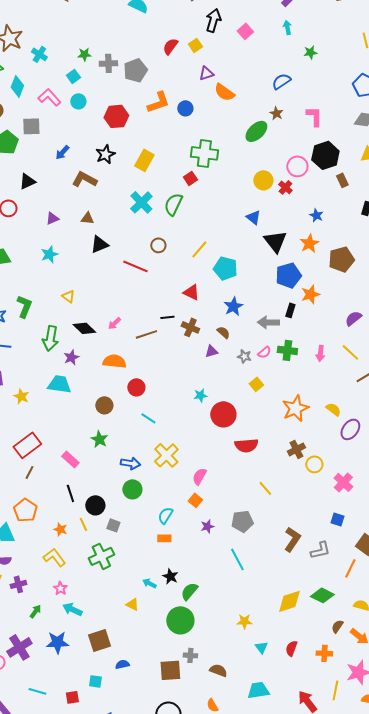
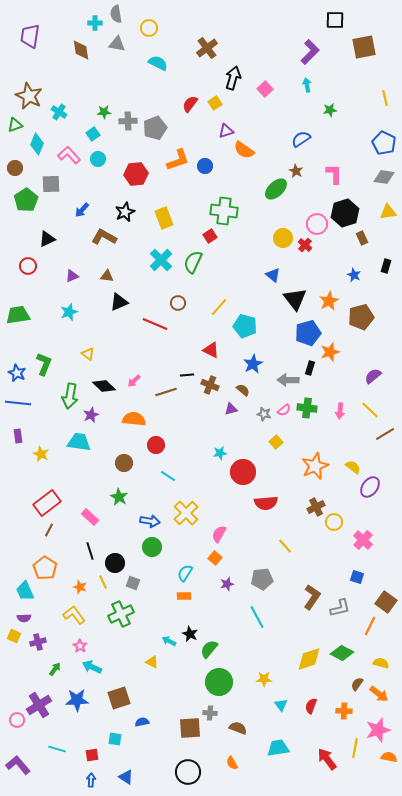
yellow rectangle: (144, 160) -> (164, 218), turned -50
blue star: (316, 215) -> (354, 275), moved
green circle: (180, 620) -> (219, 682), moved

